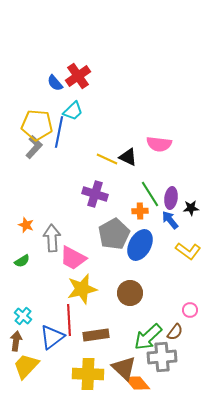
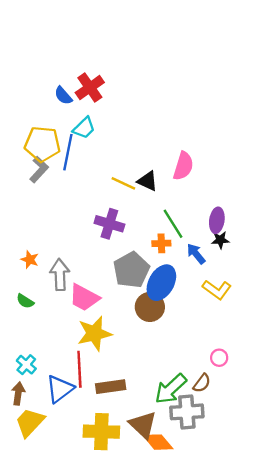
pink semicircle: (159, 144) -> (183, 166), turned -80
purple ellipse: (171, 198) -> (217, 220), moved
green semicircle: (22, 261) -> (25, 301), turned 63
brown circle: (130, 293) -> (150, 307), moved

